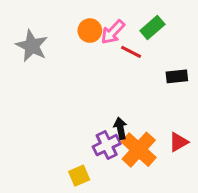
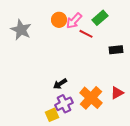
black arrow: (120, 128) -> (60, 84), moved, turned -112
purple cross: (107, 145) -> (64, 104), moved

